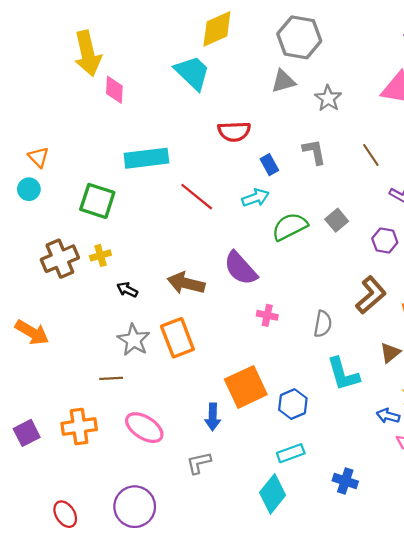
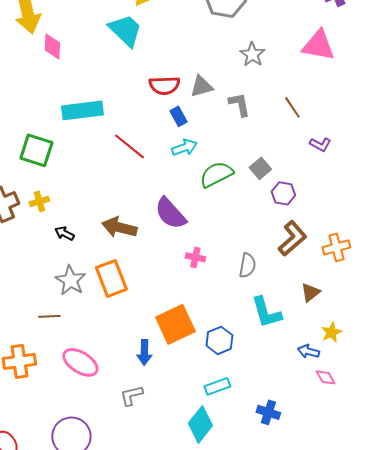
gray triangle: (283, 81) -> (201, 86), moved
blue rectangle: (269, 165) -> (178, 116), moved
purple hexagon: (385, 240) -> (283, 193), moved

